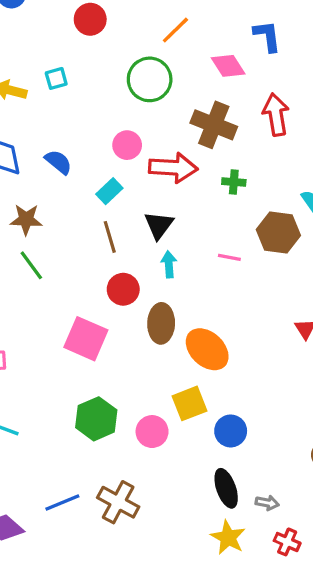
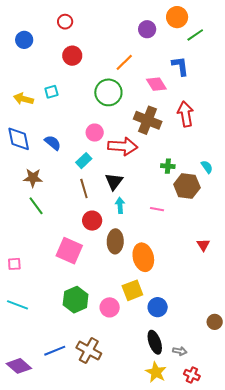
green cross: (234, 182) -> (168, 166), moved
pink line: (229, 257) -> (157, 209), moved
orange ellipse: (207, 349) -> (143, 257), turned 32

